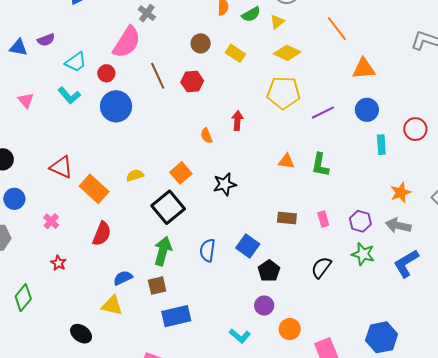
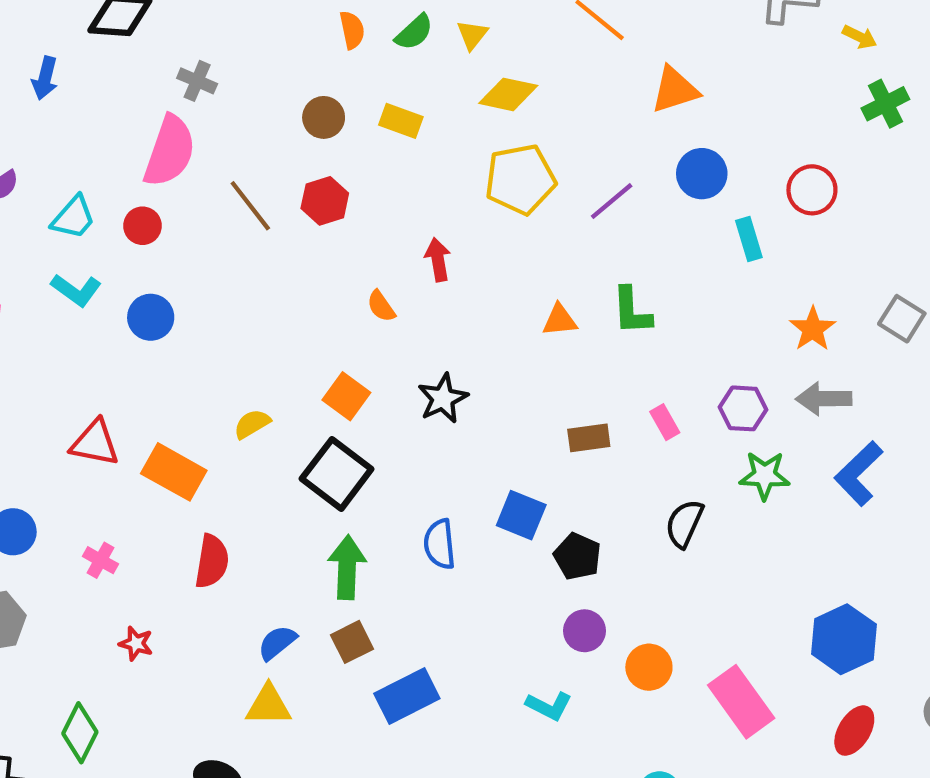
blue circle: (116, 106) -> (151, 317), moved, size x0.7

